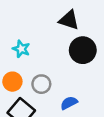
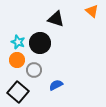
black circle: (83, 50) -> (40, 43), moved
orange circle: (12, 82) -> (17, 60), moved

